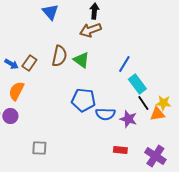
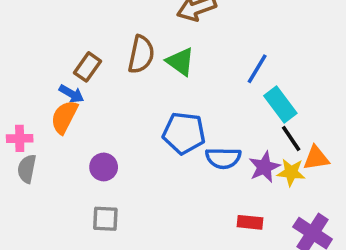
blue arrow: (11, 64) -> (71, 94), moved
yellow star: (163, 103) -> (291, 172), moved
purple circle: (10, 116) -> (104, 167), moved
purple star: (128, 119) -> (264, 167), turned 30

